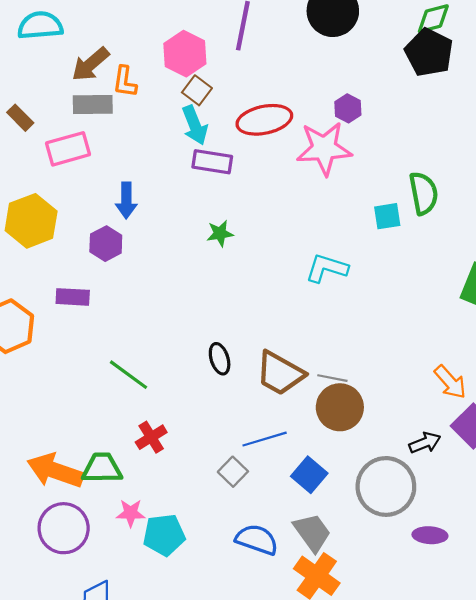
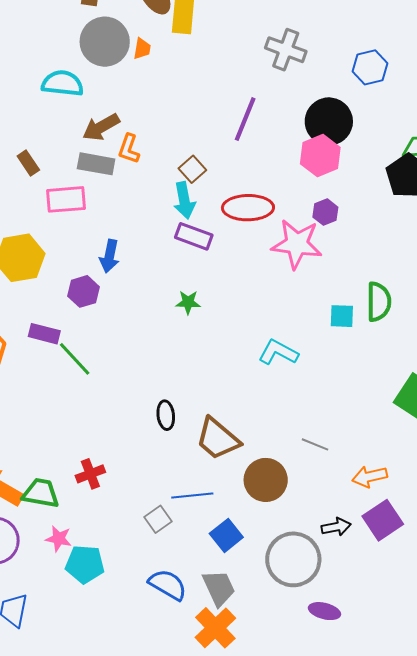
pink hexagon: (185, 54) -> (320, 156), moved
green line: (129, 375) -> (75, 359), moved
gray line: (332, 378) -> (315, 444), moved
orange arrow: (450, 382) -> (370, 477), turned 108

